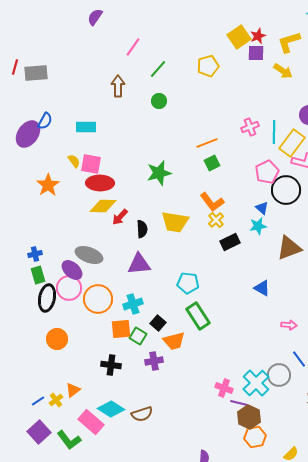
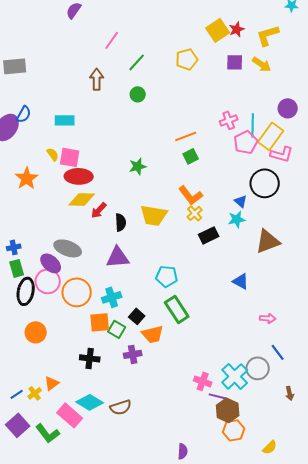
purple square: (256, 53) -> (235, 62), moved
pink pentagon: (267, 172) -> (246, 142), moved
green star: (159, 173) -> (138, 166), size x0.7

